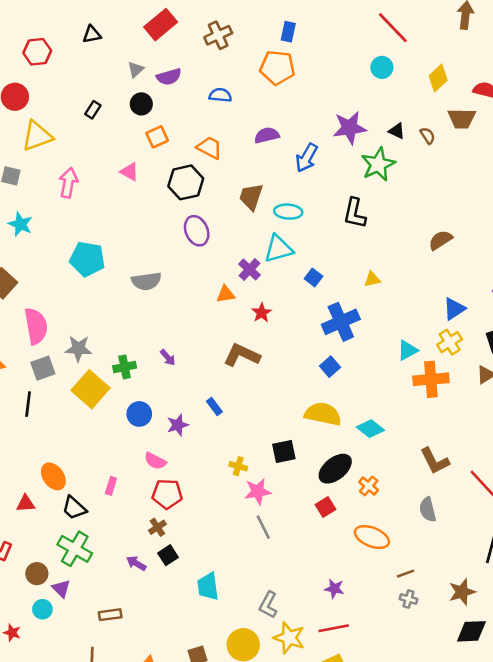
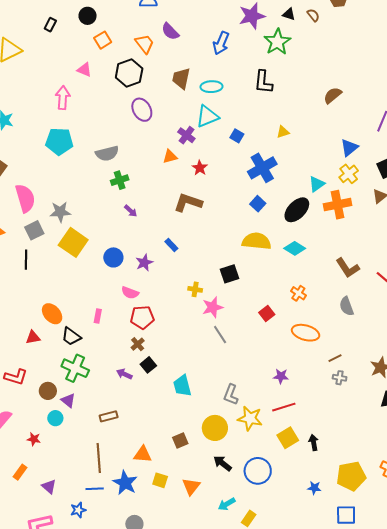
purple semicircle: (267, 135) -> (170, 31), moved, turned -114
orange trapezoid: (210, 148) -> (145, 44), turned 30
pink arrow: (68, 183) -> (63, 98), moved
green cross: (125, 367) -> (120, 180), moved
black ellipse: (335, 469) -> (297, 210), moved

